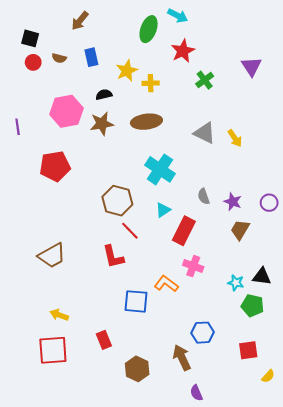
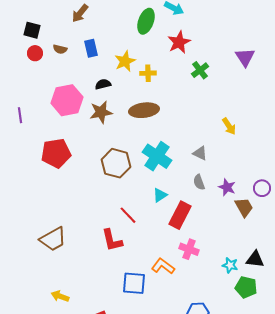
gray triangle: (205, 133) -> (200, 153), moved, size x0.7
brown hexagon: (117, 201) -> (116, 163), moved
brown trapezoid: (240, 230) -> (244, 207), moved, turned 120

